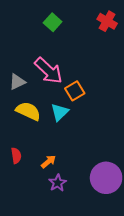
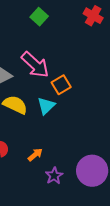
purple star: (58, 183) -> (54, 176), moved

